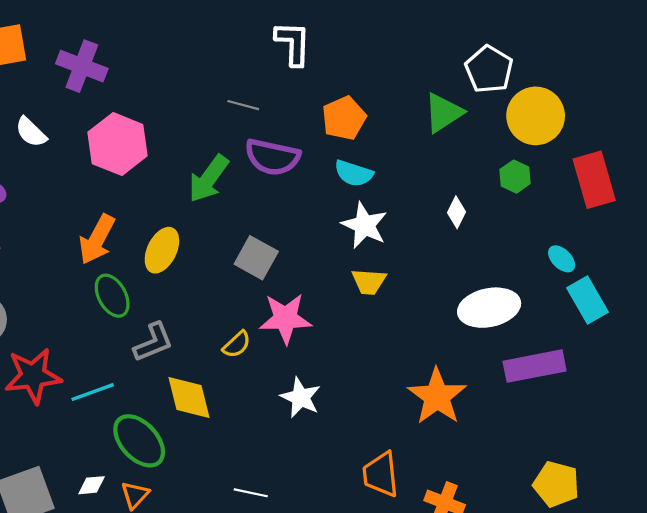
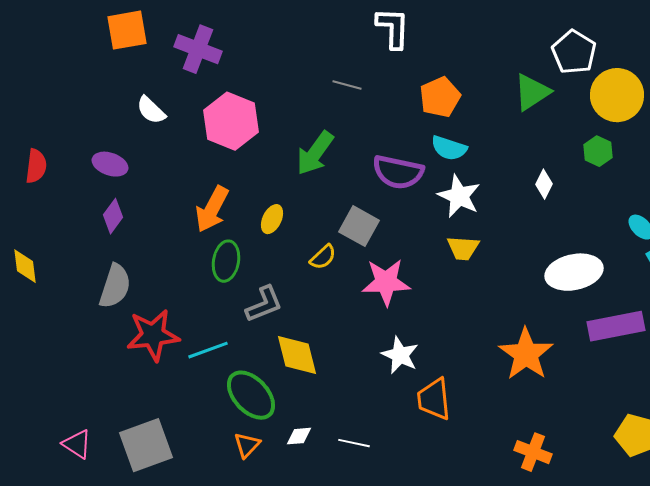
purple semicircle: (272, 157) -> (398, 172), moved
yellow ellipse: (162, 250) -> (272, 219), size x0.7
green ellipse: (112, 296) -> (226, 261), turned 39
yellow semicircle: (237, 344) -> (323, 257), moved
orange trapezoid: (381, 474) -> (434, 399), moved
white diamond: (92, 485) -> (299, 436), moved

